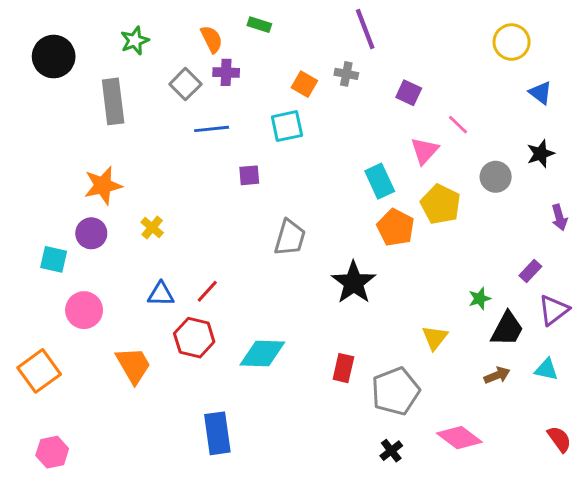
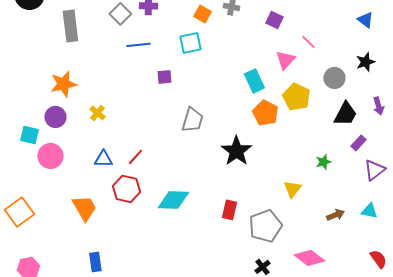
pink circle: (84, 310) -> (50, 156), moved
black trapezoid: (507, 329) -> (345, 114), moved
blue rectangle: (217, 433) -> (95, 262), moved, size x0.7

